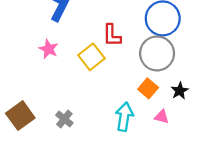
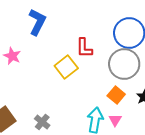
pink star: (49, 49) -> (12, 56), moved
pink triangle: (162, 117) -> (115, 120), moved, turned 48

